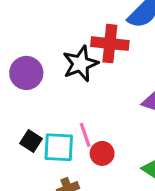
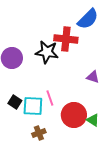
black star: (80, 64) -> (47, 52), turned 30
red circle: (102, 153) -> (74, 115), moved, size x1.6

